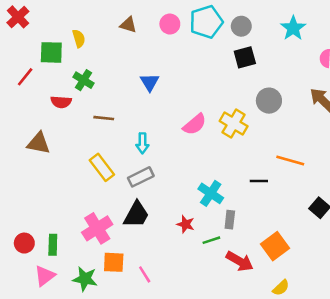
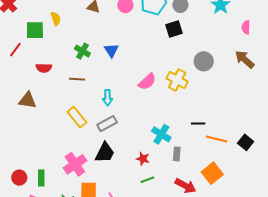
black square: (245, 57) -> (174, 29), moved
green cross: (83, 80) -> (82, 51), moved
orange line: (290, 161) -> (216, 139), moved
green line: (211, 240) -> (147, 180), moved

